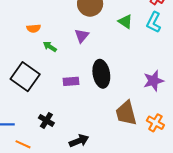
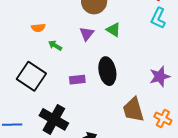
green triangle: (125, 22) -> (113, 30), moved
black cross: (46, 120) -> (54, 119), size x1.8

